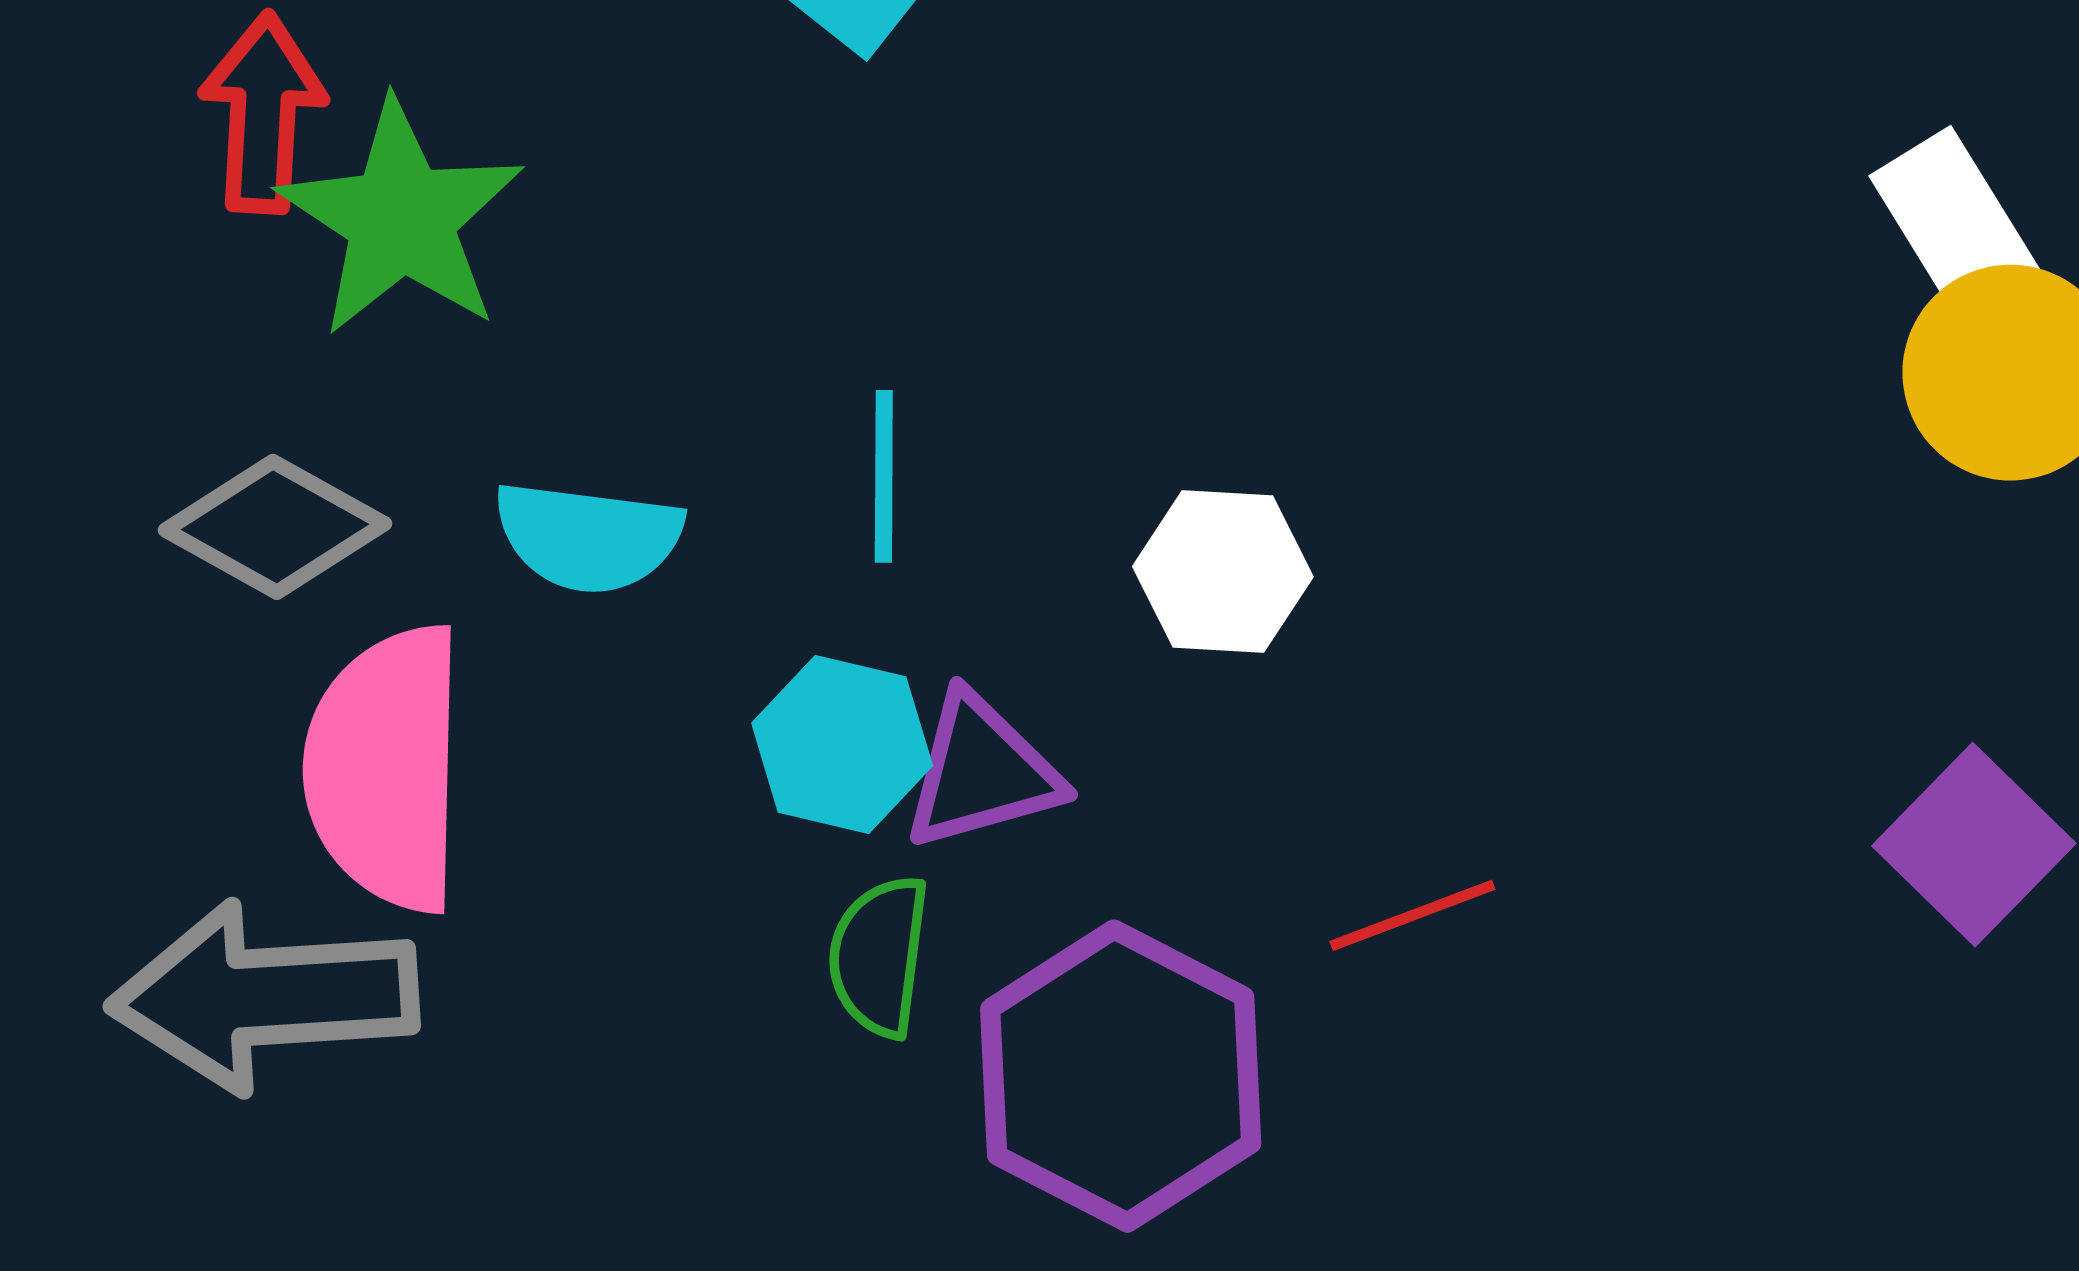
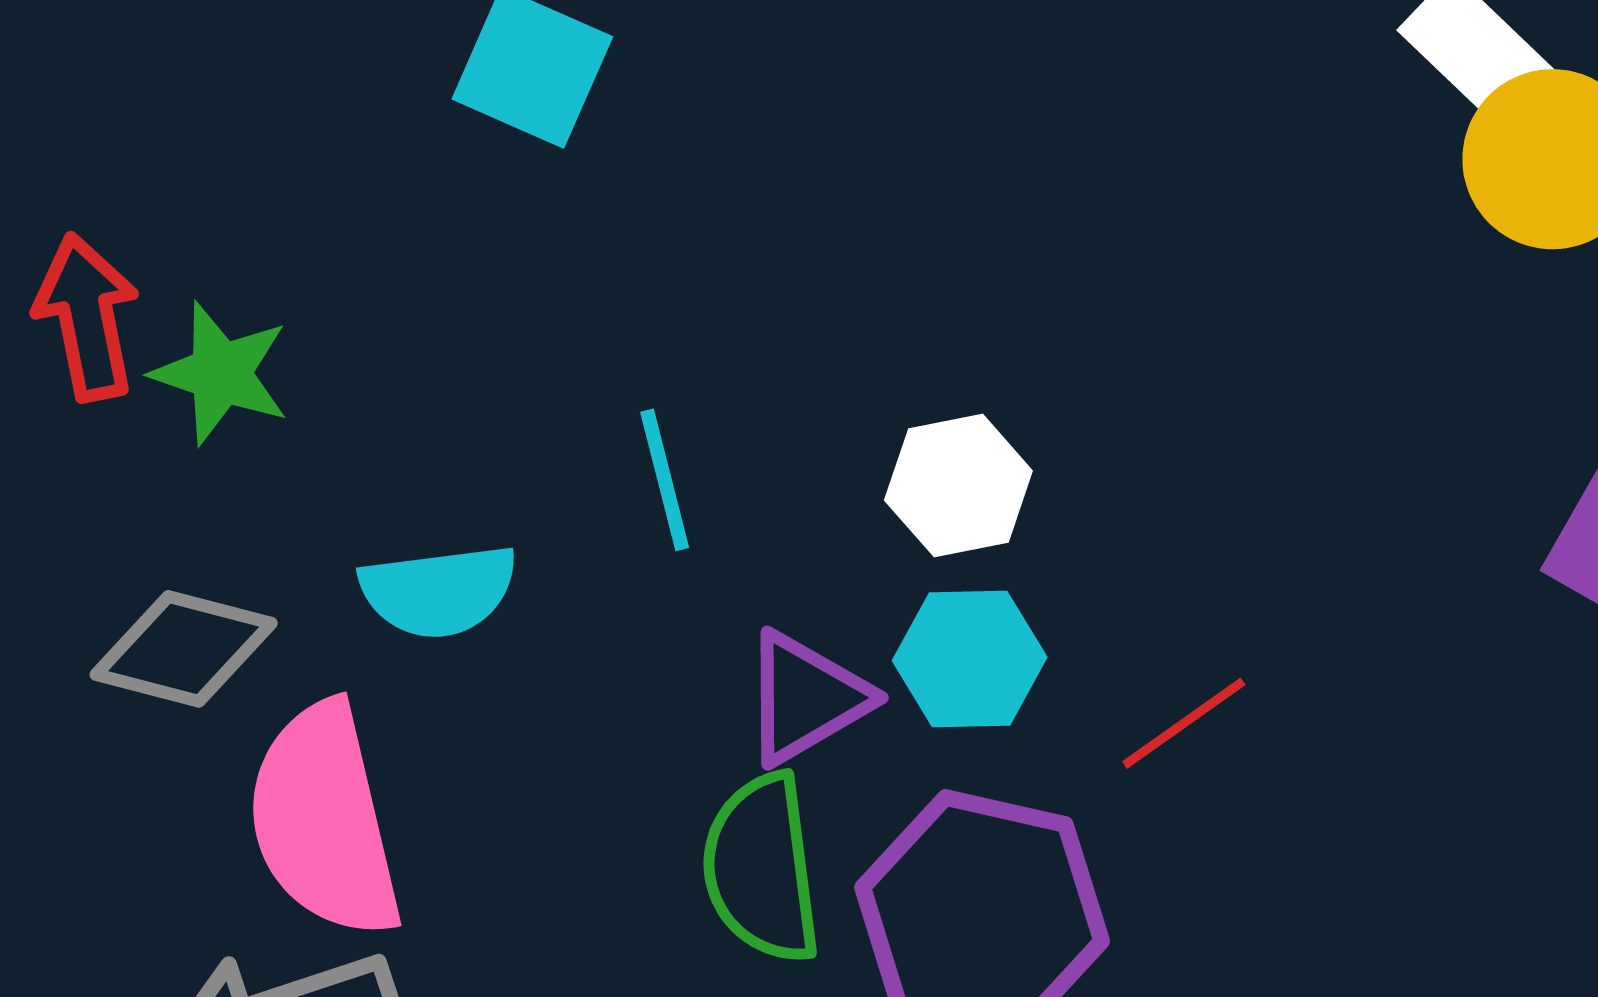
green star: (401, 218) -> (221, 373), size x0.7
cyan hexagon: (842, 744) -> (970, 659), moved
green semicircle: (879, 956) -> (762, 868), size x1.4

